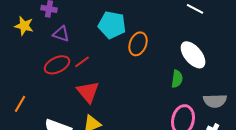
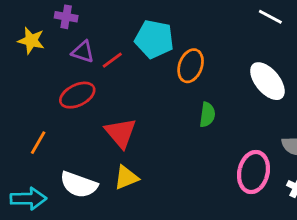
red line: (82, 62) -> (112, 60), moved
green semicircle: (177, 79) -> (207, 115), moved
orange line: (20, 104) -> (38, 143), moved

